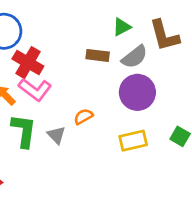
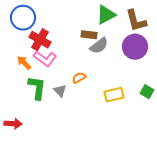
green triangle: (122, 27) -> (106, 15), size x1.5
gray semicircle: (135, 57) -> (99, 46), moved
purple circle: (137, 92) -> (135, 47), moved

